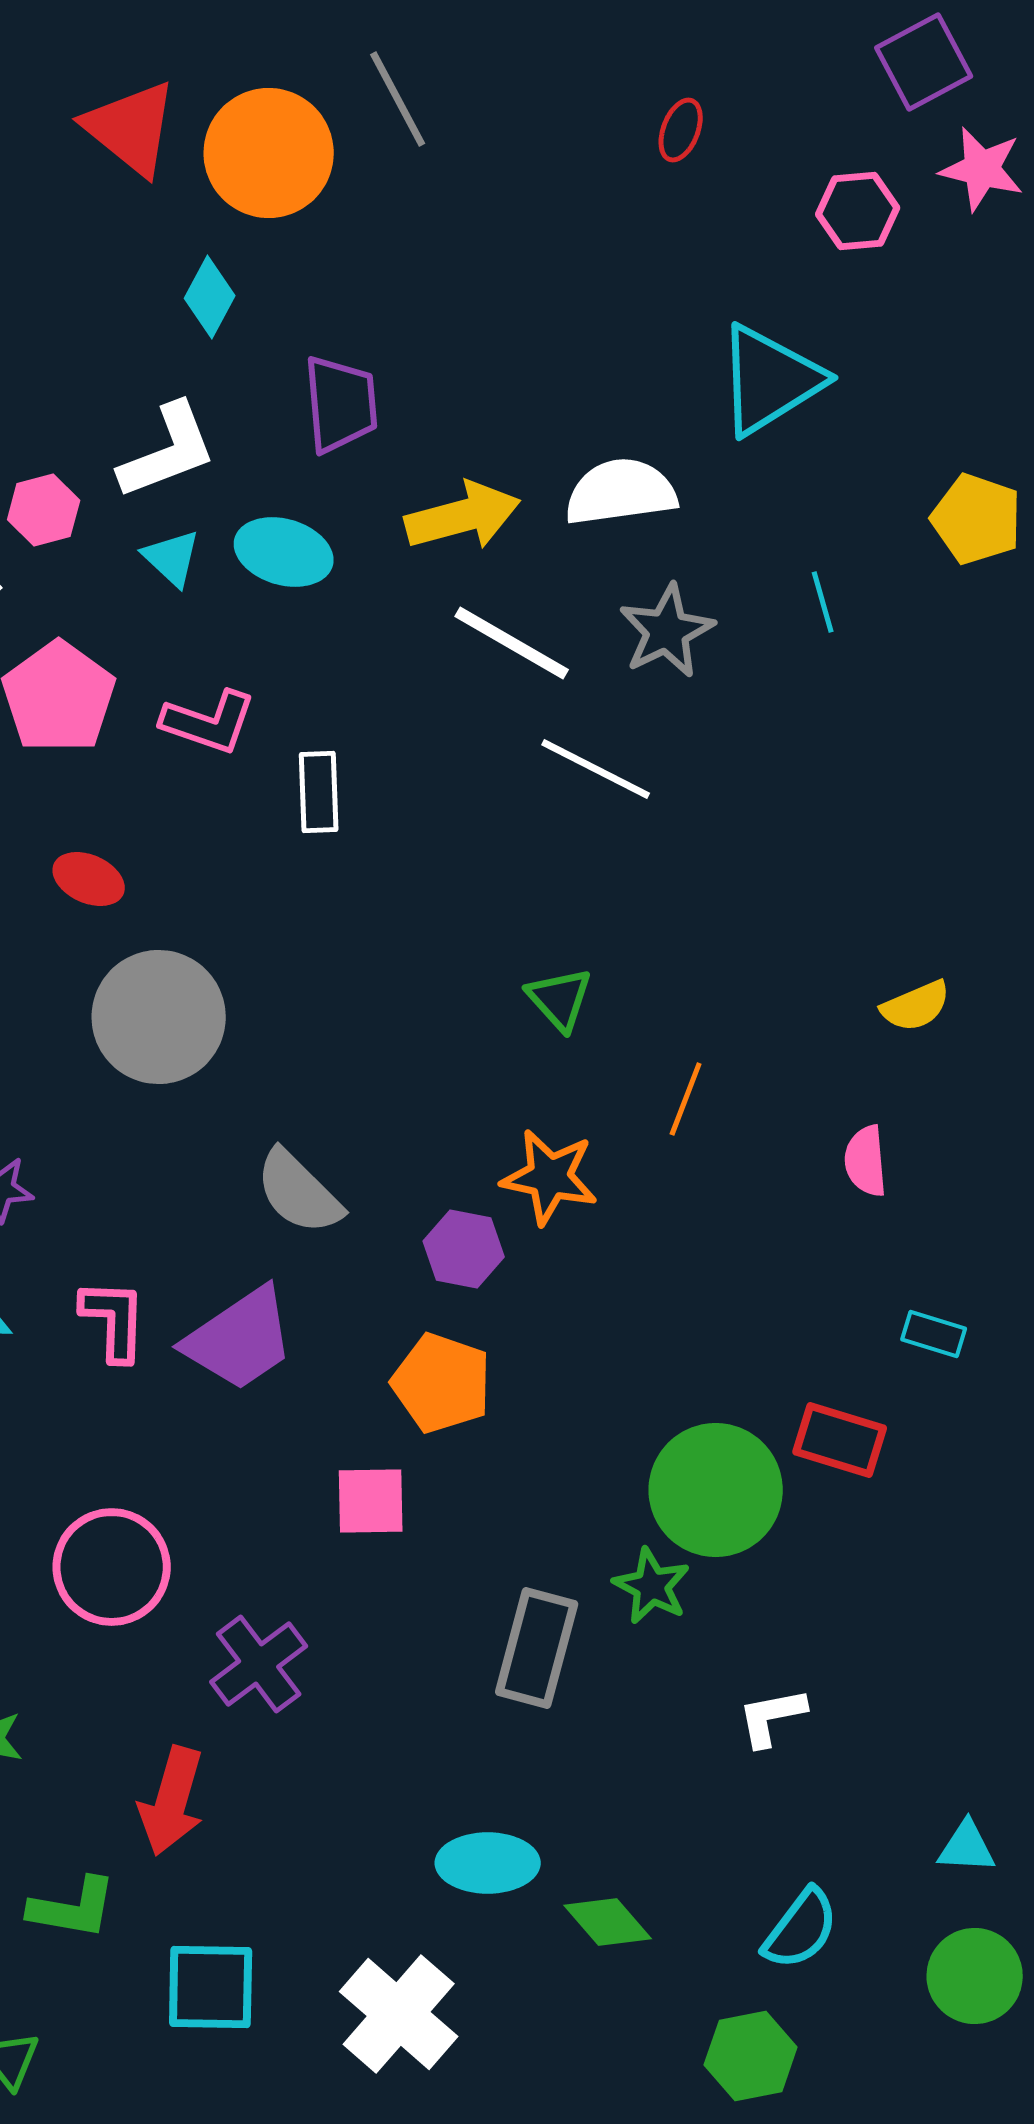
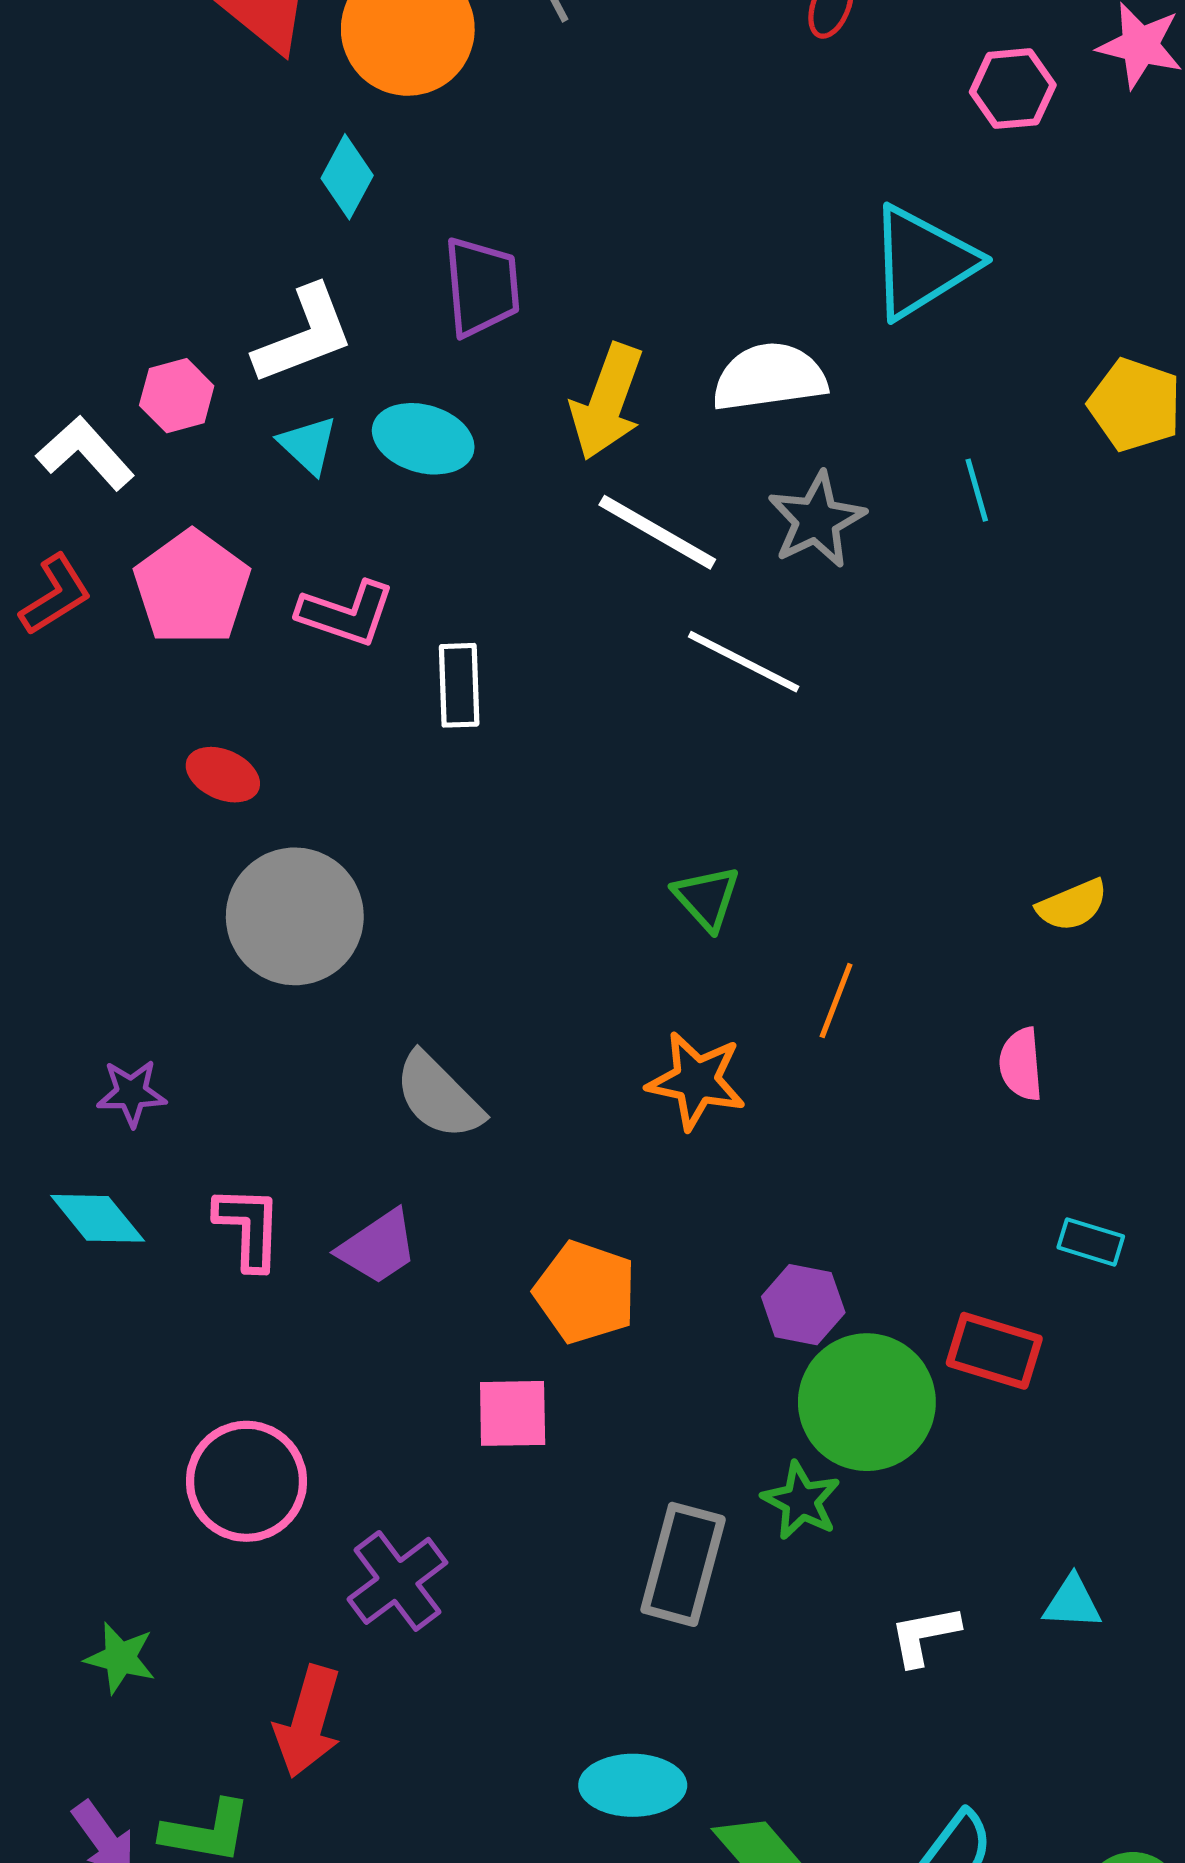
yellow arrow: (463, 516) -> (607, 402), turned 125
purple hexagon: (464, 1249) -> (803, 1305), moved
purple trapezoid: (240, 1339) -> (378, 1247), size x0.7
cyan triangle: (967, 1847) -> (1072, 1602), moved

